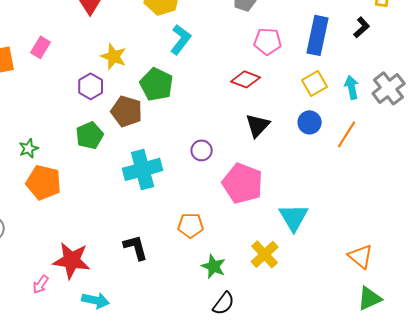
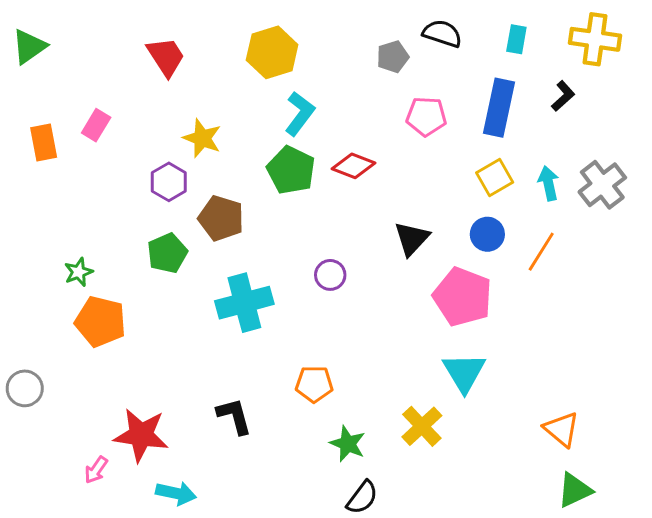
red diamond: (246, 79) -> (354, 166), moved
green pentagon: (157, 84) -> (291, 170), moved
pink pentagon: (243, 183) -> (463, 297), moved

